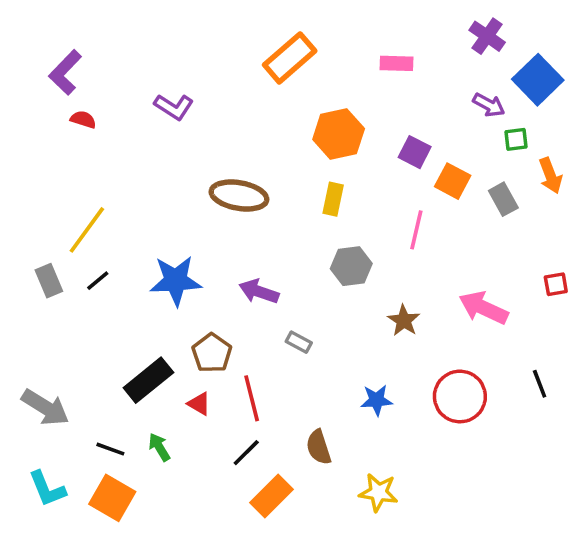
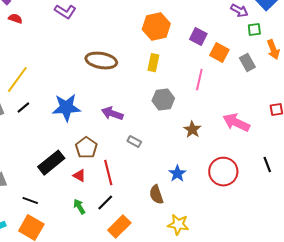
blue star: (377, 400) -> (177, 174), turned -30
green arrow: (159, 447) -> (79, 207), moved
brown semicircle: (319, 447) -> (156, 195), moved

